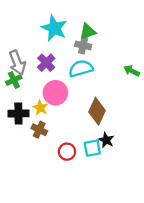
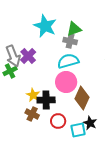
purple cross: (46, 63) -> (28, 56), moved
pink circle: (55, 93) -> (66, 82), moved
black cross: (18, 114) -> (46, 100), moved
red circle: (67, 152) -> (58, 121), moved

